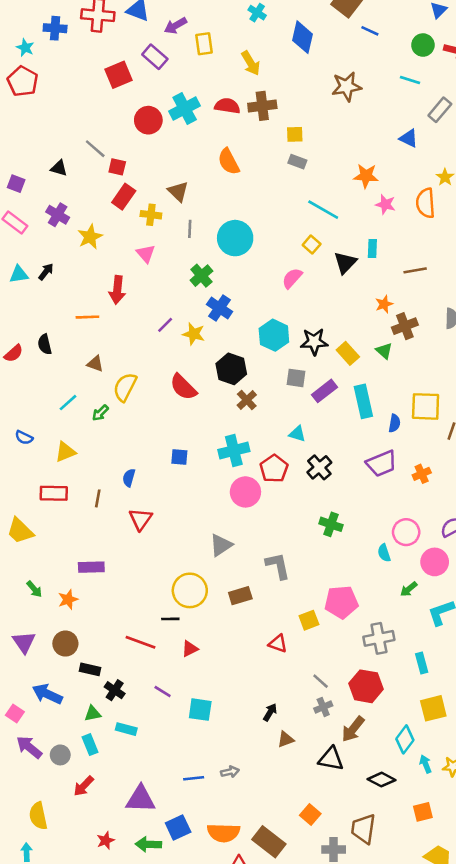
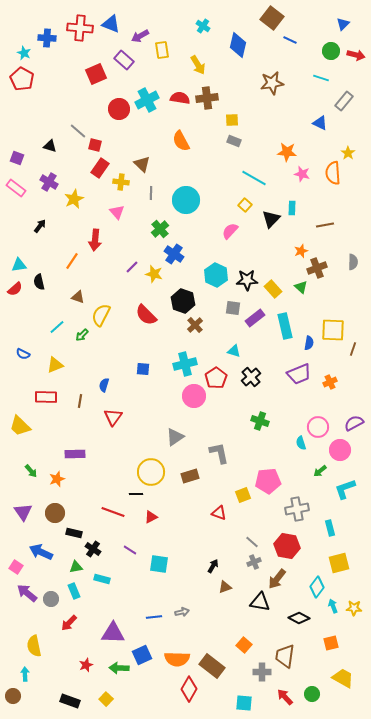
cyan triangle: (19, 274) -> (19, 265), moved
orange line: (87, 317) -> (72, 261), turned -54

